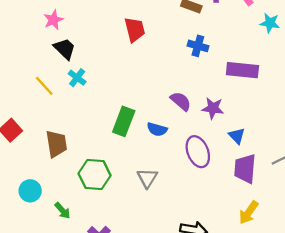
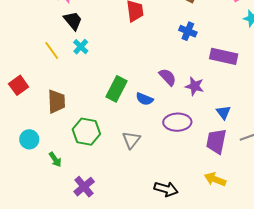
blue triangle: (237, 136) -> (223, 112), moved
purple ellipse: (198, 152) -> (177, 122), turned -76
yellow arrow: (249, 212) -> (215, 179), turned 70

